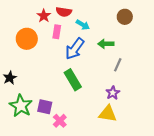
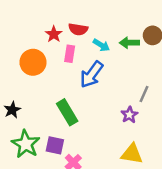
green arrow: (106, 44) -> (129, 43), moved
green rectangle: (73, 80) -> (67, 112), moved
purple star: (113, 93) -> (129, 115), moved

